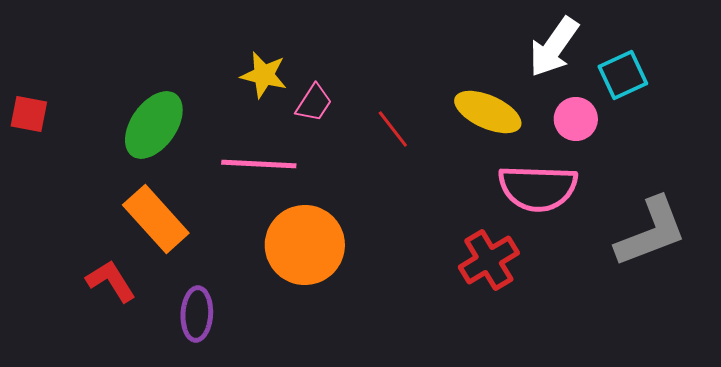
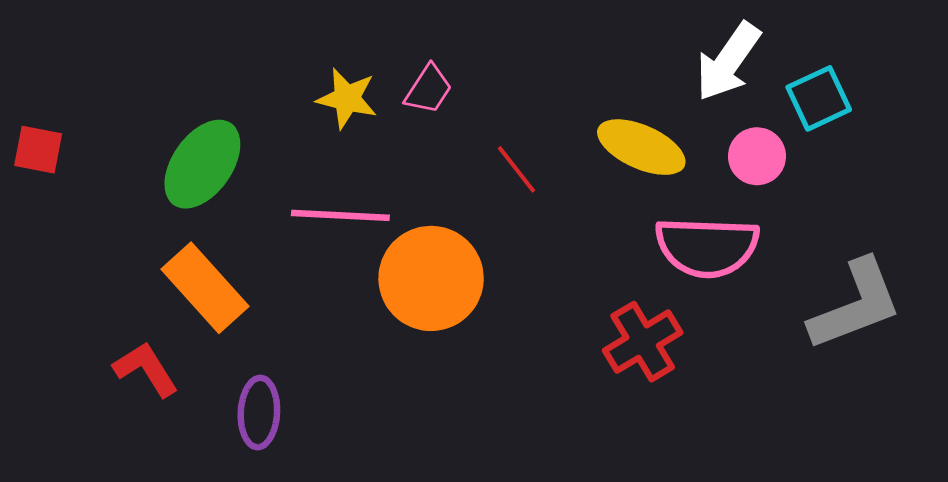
pink trapezoid: (314, 103) -> (428, 89), moved
orange circle: (305, 245) -> (431, 278), moved

